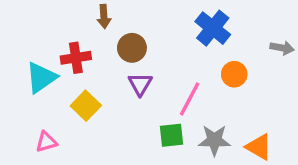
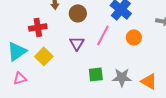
brown circle: (132, 48) -> (78, 13), moved
cyan triangle: (41, 78) -> (17, 51), moved
pink line: (190, 99) -> (103, 35), moved

